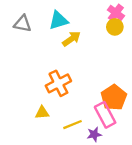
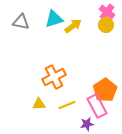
yellow arrow: (71, 39) -> (73, 26), moved
yellow line: (73, 125) -> (67, 105), moved

